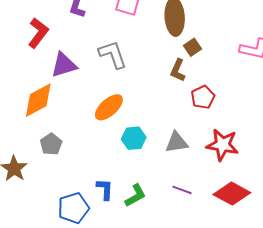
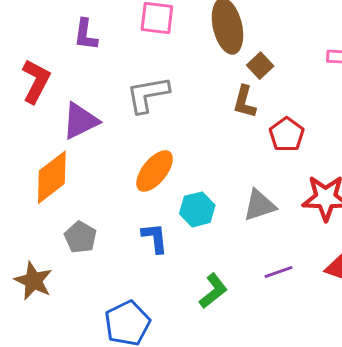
gray L-shape: (113, 54) -> (148, 94), turned -72
blue L-shape: (105, 189) -> (155, 238), moved
purple line: (182, 190) -> (279, 272), turned -30

